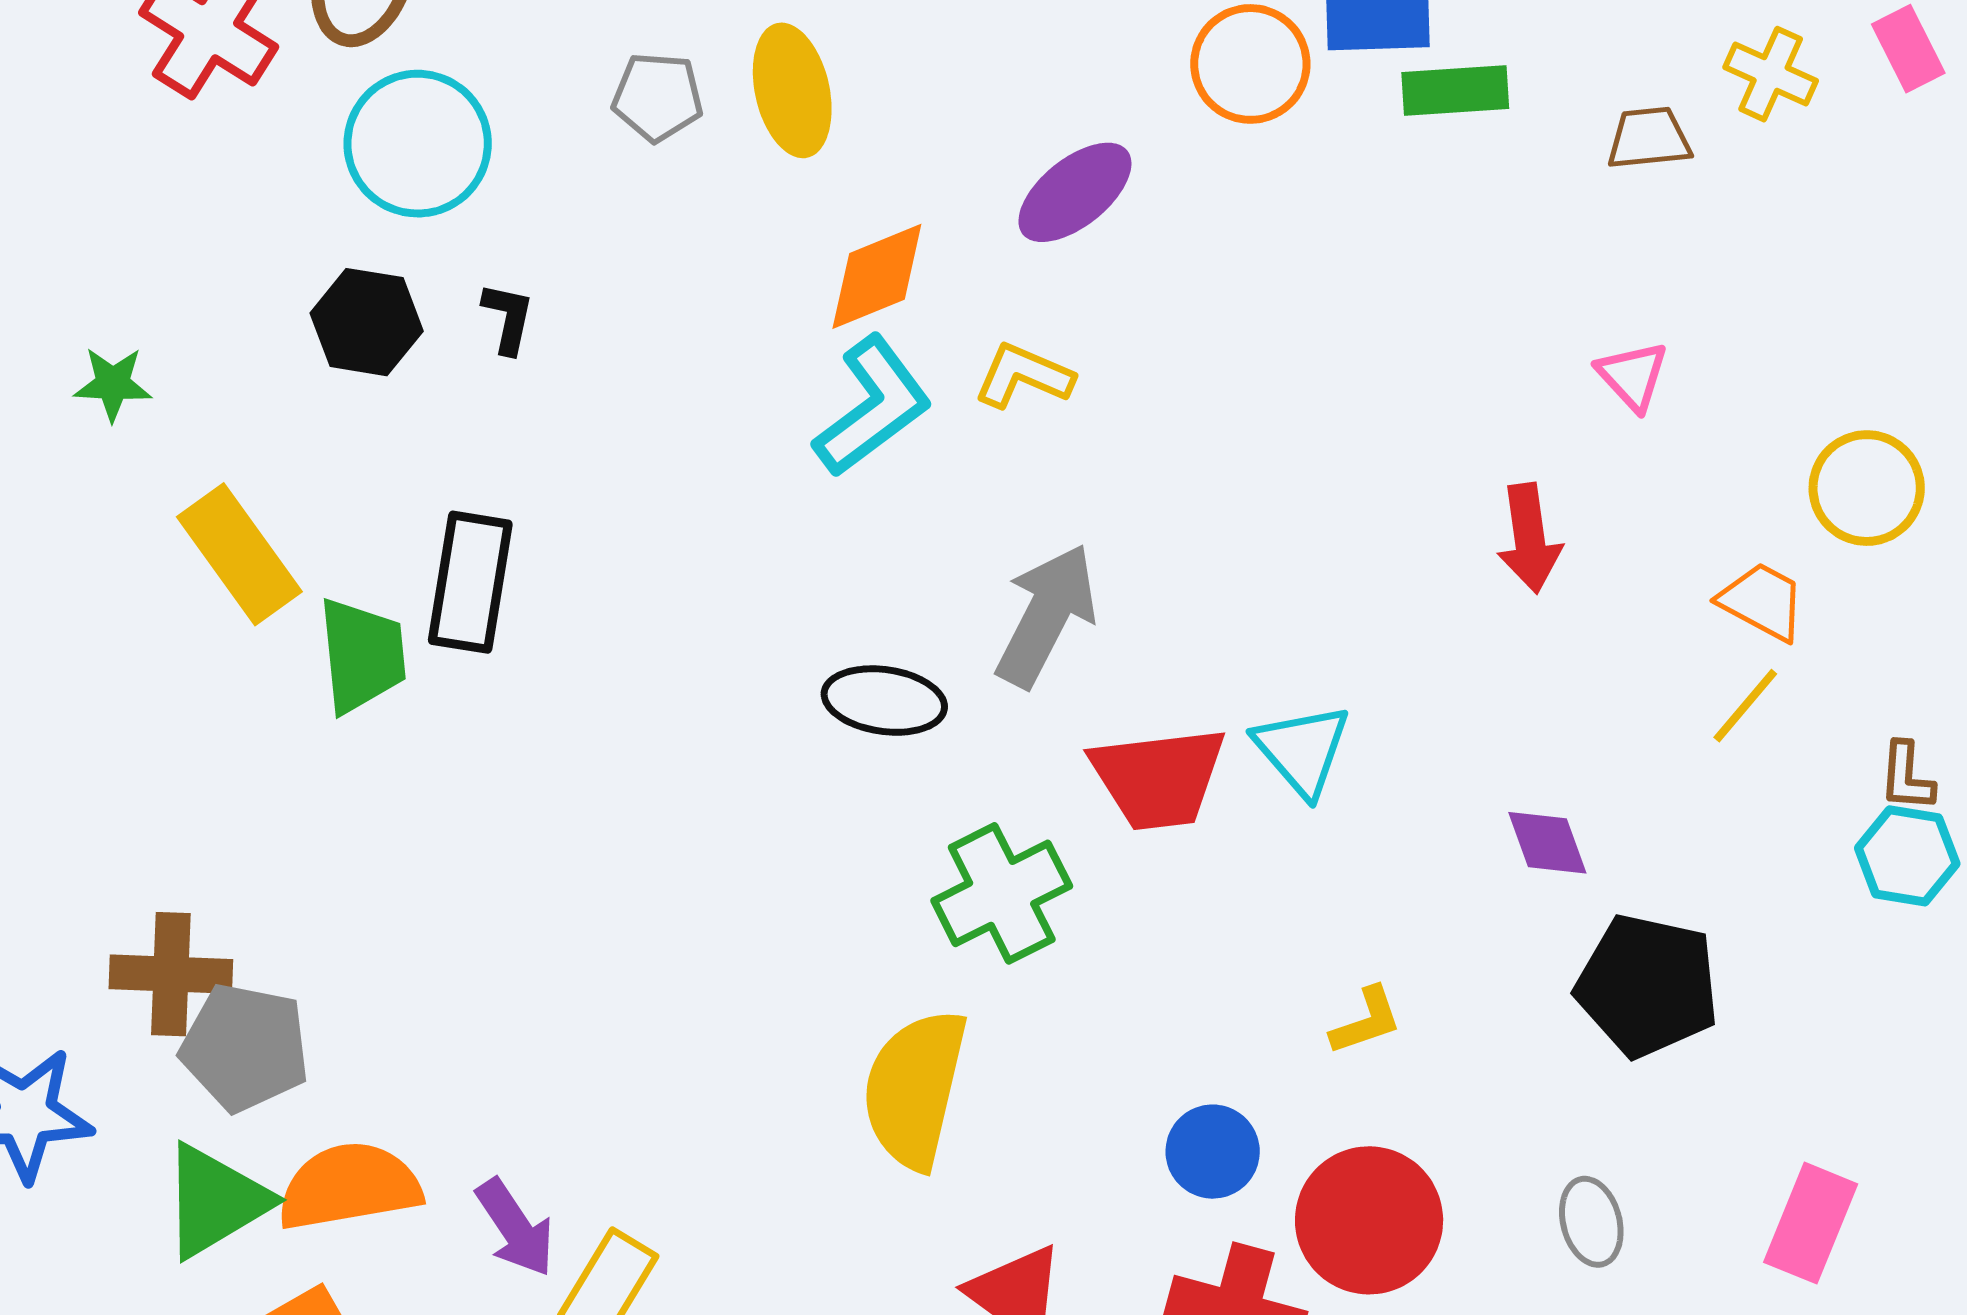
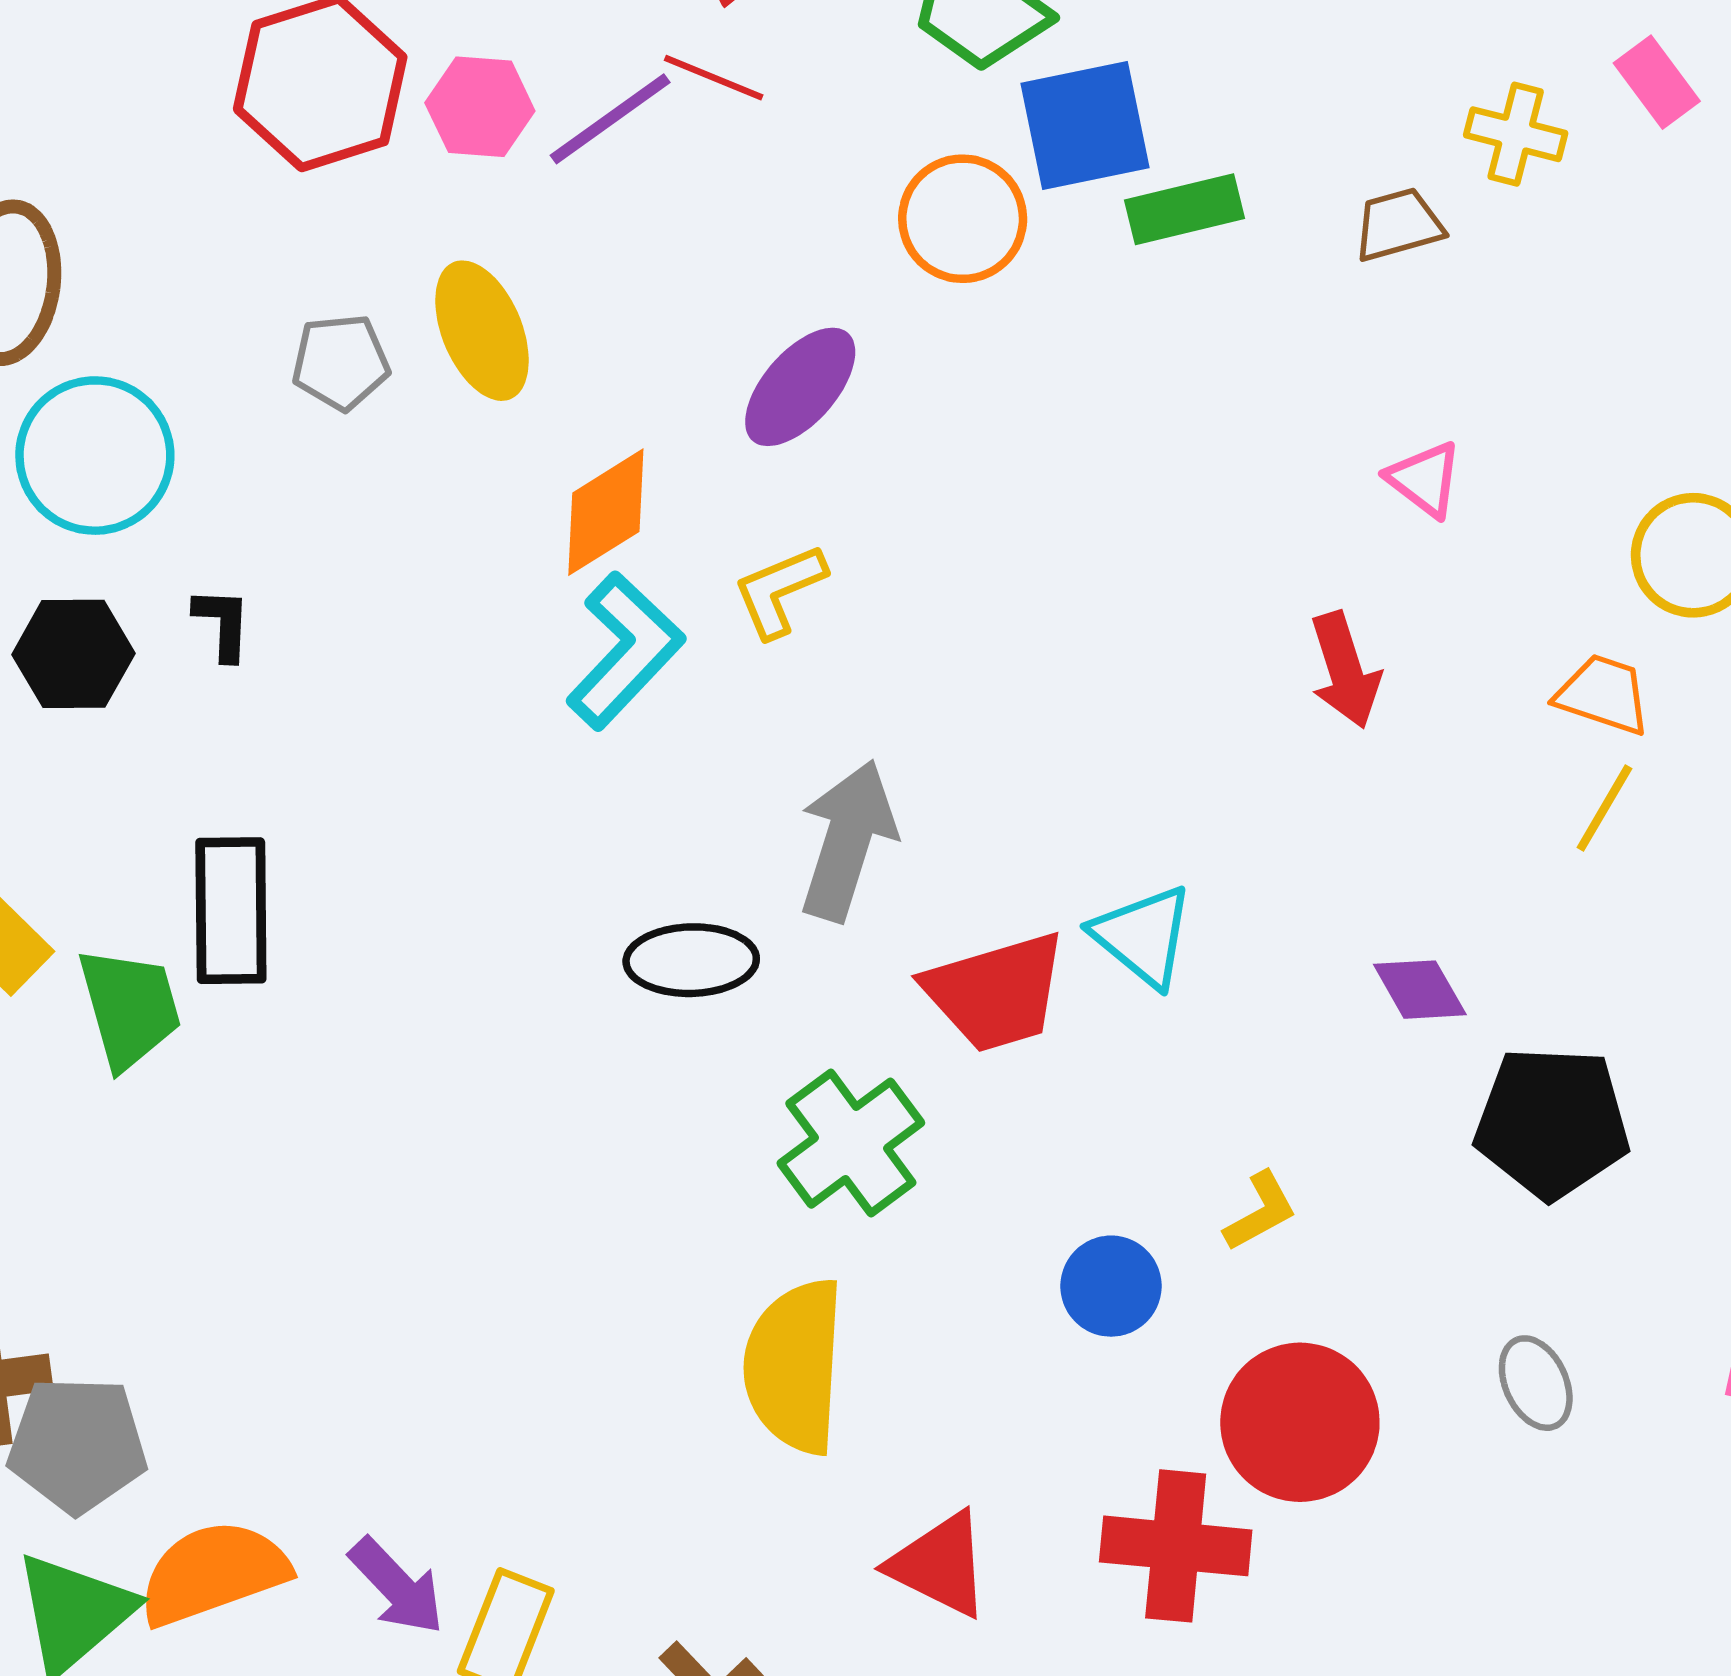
yellow L-shape: (1024, 376) -> (779, 591), turned -36
blue circle: (1213, 1152) -> (1111, 1286), moved

